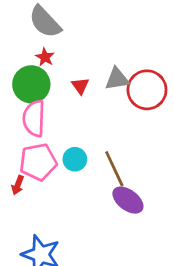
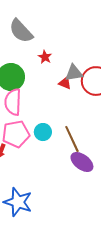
red star: (45, 57) -> (45, 57), moved
red triangle: (80, 86) -> (65, 83), moved, turned -32

